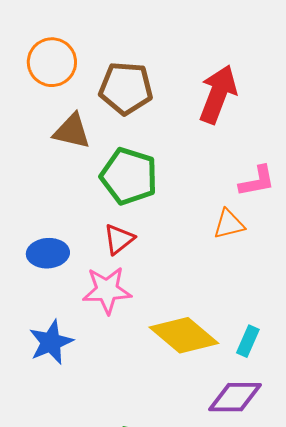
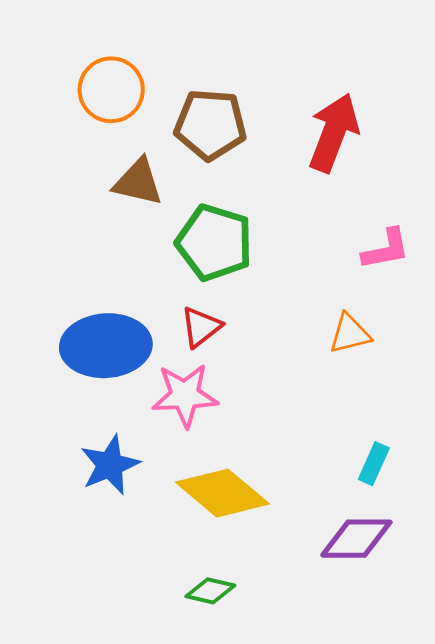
orange triangle: (229, 224) -> (350, 334), moved
blue ellipse: (48, 253) -> (106, 346), size x1.6
yellow diamond: (184, 335) -> (222, 493), moved

